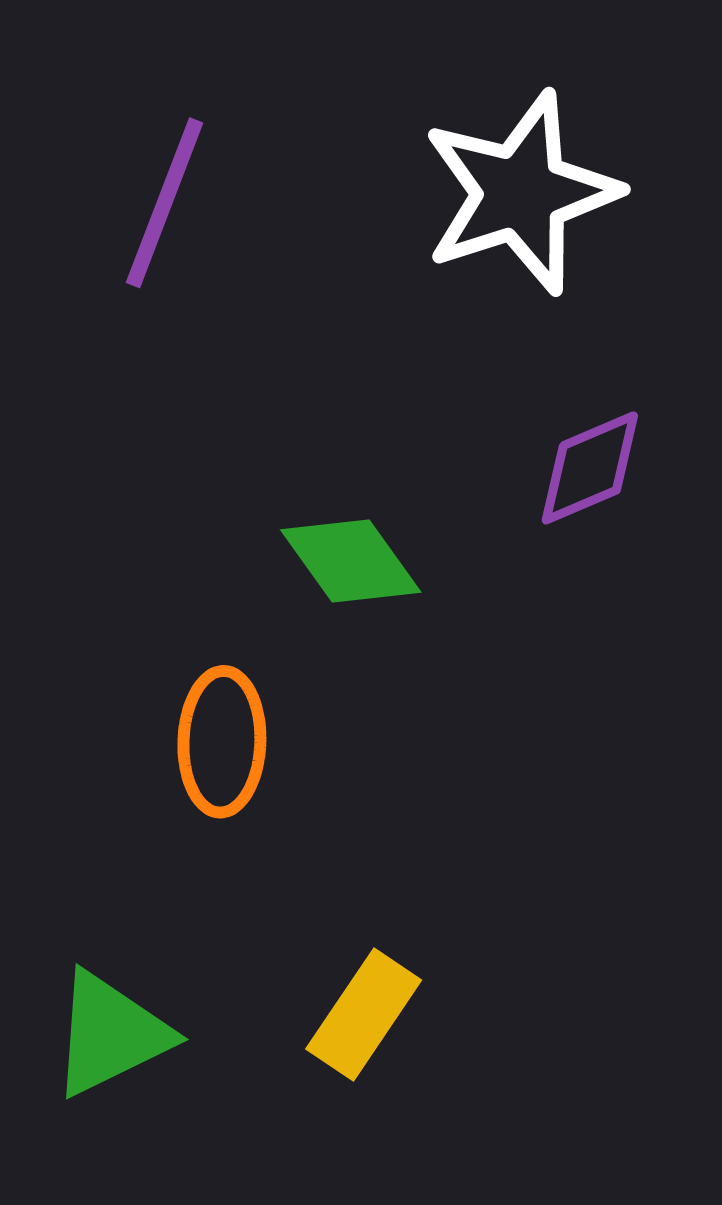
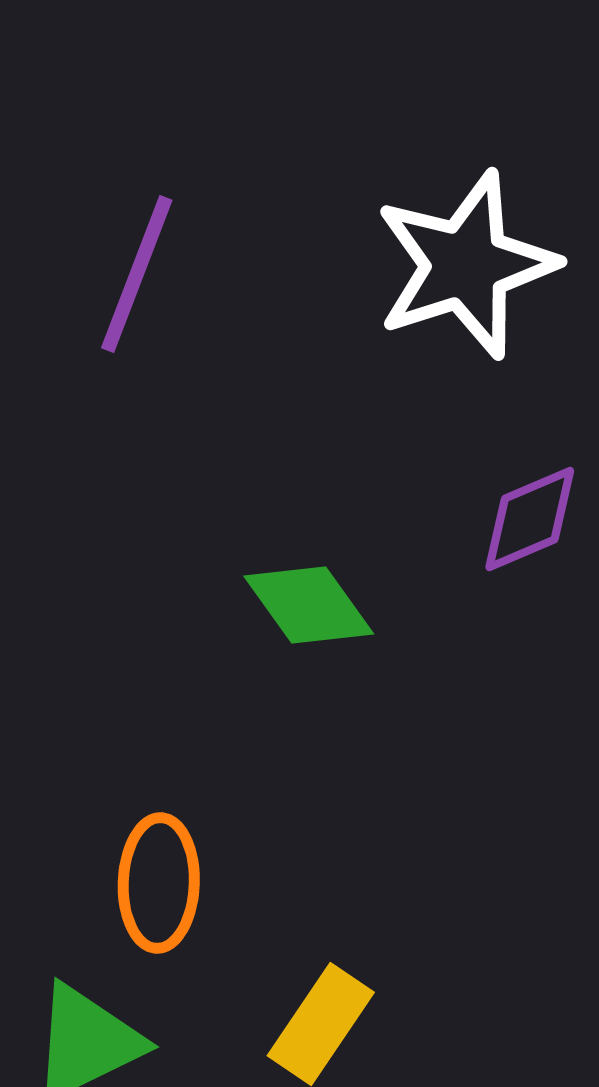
orange ellipse: (222, 742) -> (159, 883), moved

